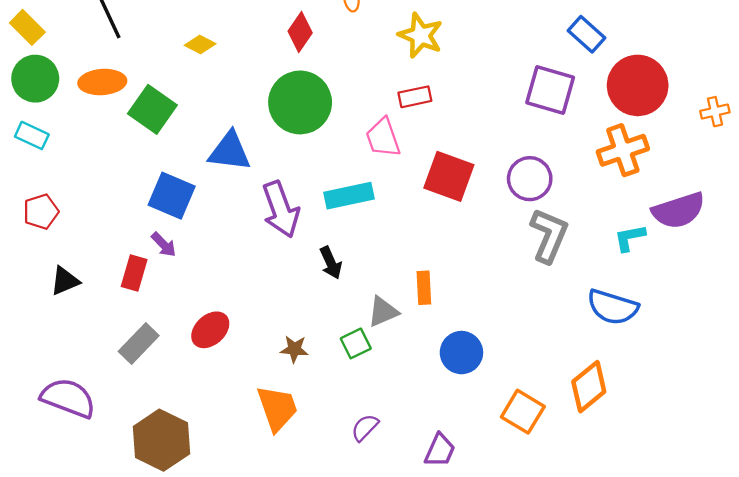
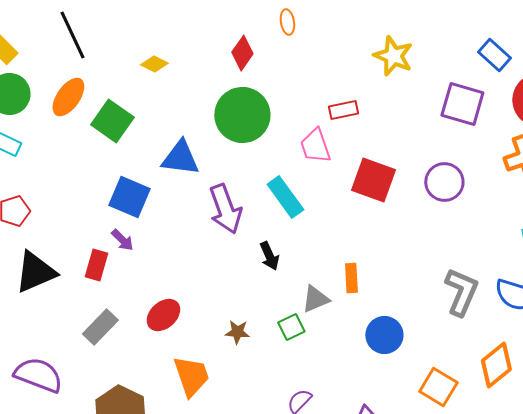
yellow star: (421, 35) -> (393, 56), moved
orange ellipse: (102, 82) -> (68, 97), turned -51
cyan rectangle: (349, 196) -> (285, 197), turned 66
gray L-shape: (549, 235) -> (461, 292), moved
black triangle: (65, 281) -> (35, 272), size x1.6
orange trapezoid: (277, 408) -> (191, 376), moved

